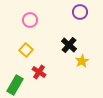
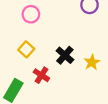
black cross: (69, 45) -> (65, 55), moved

